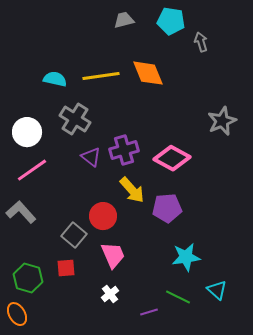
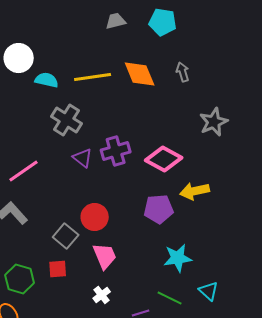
gray arrow: (201, 42) -> (183, 72), moved
white circle: (27, 132) -> (19, 58), moved
yellow arrow: (132, 190) -> (195, 191), moved, turned 120

